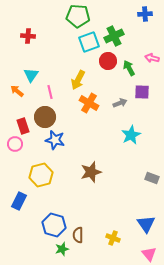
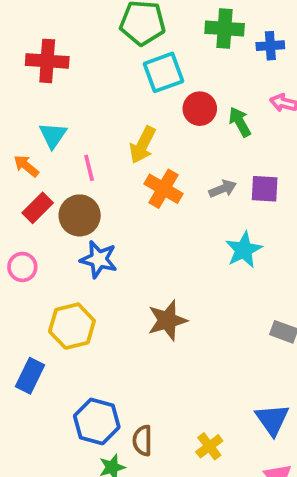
blue cross: (145, 14) -> (270, 46), moved
red cross: (28, 36) -> (47, 61), size x1.5
green cross: (114, 36) -> (225, 29), moved, turned 30
purple square: (142, 92) -> (265, 189), moved
red rectangle: (23, 126) -> (38, 208), moved, turned 63
yellow cross: (113, 238) -> (209, 446), turned 32

